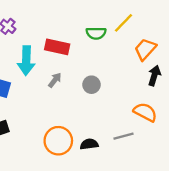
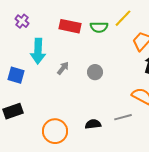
red rectangle: (57, 47) -> (70, 26), moved
orange circle: (58, 141) -> (55, 131), moved

